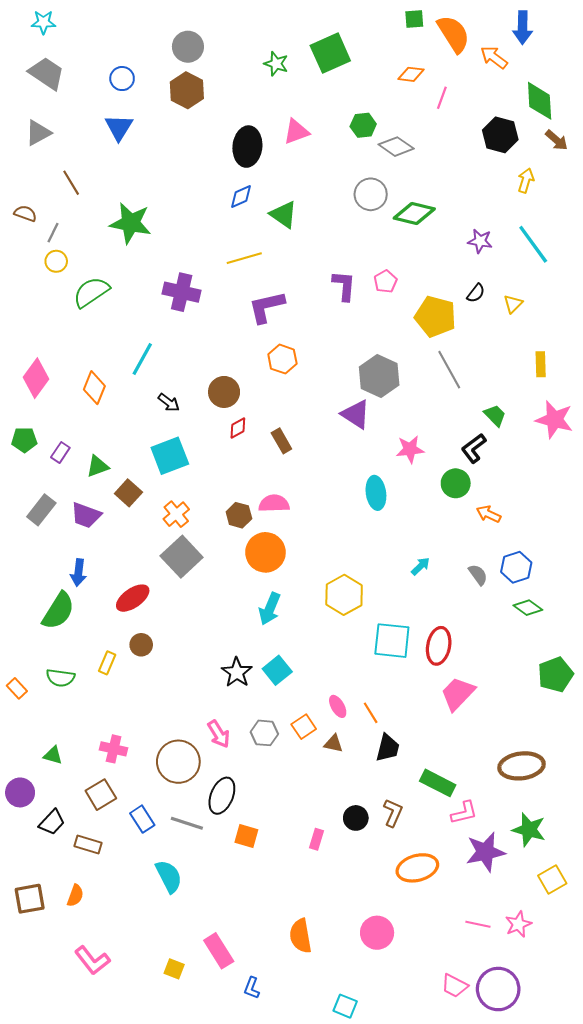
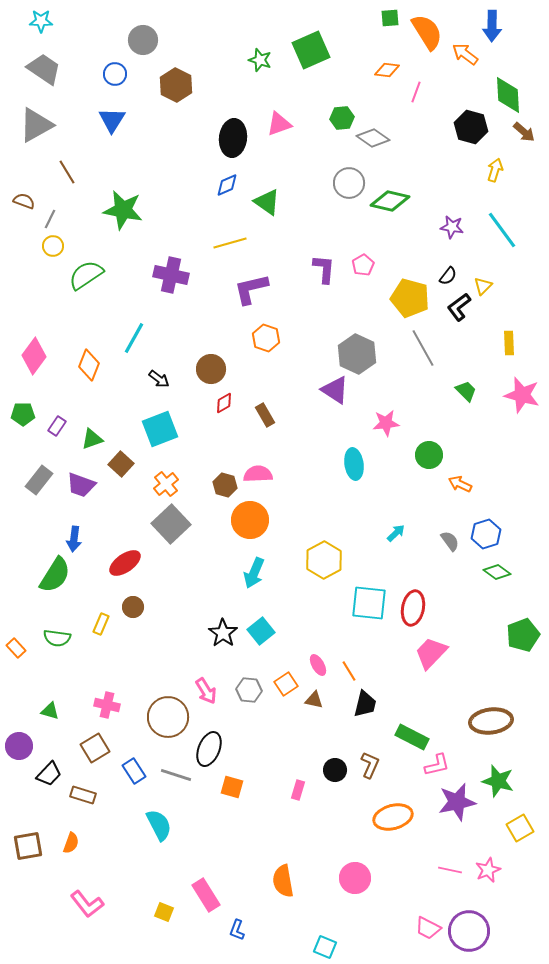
gray circle: (188, 47) -> (143, 40), moved
gray triangle: (38, 133) -> (36, 125), size x1.4
black L-shape: (474, 448) -> (459, 307), moved

